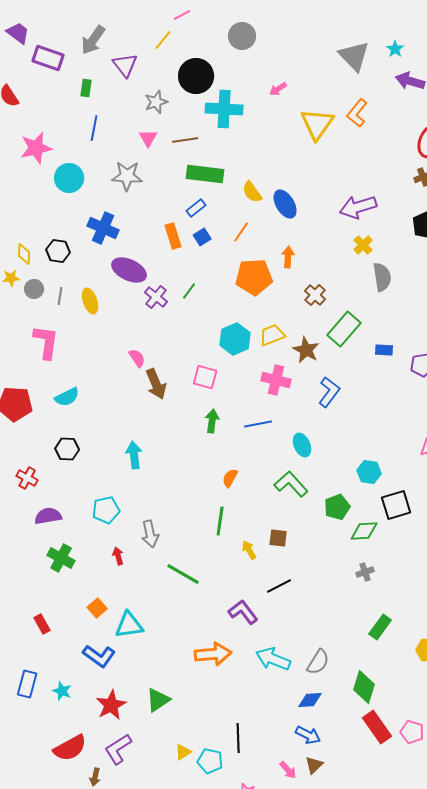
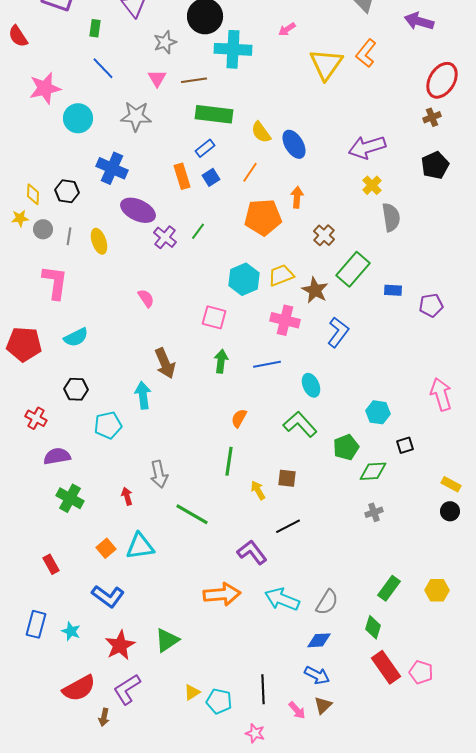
blue line: (94, 128) -> (103, 68), turned -55
brown arrow: (156, 384) -> (165, 363), moved
black square: (396, 505) -> (405, 445), size x0.6
cyan pentagon: (106, 510) -> (108, 425), moved
cyan triangle: (129, 625) -> (140, 546), moved
green rectangle: (380, 627) -> (389, 588), moved
green diamond: (364, 687) -> (373, 627), size x0.7
black line: (238, 738) -> (263, 689), moved

